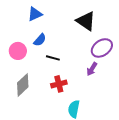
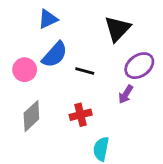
black triangle: (86, 21) -> (117, 29), turned 40
blue semicircle: (40, 40) -> (55, 55), size x1.5
black line: (53, 58) -> (85, 71), moved

